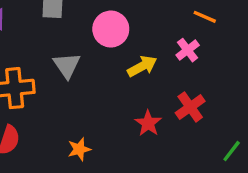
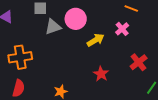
gray triangle: (67, 65) -> (53, 27), moved, turned 48
red cross: (190, 107) -> (139, 62), moved

